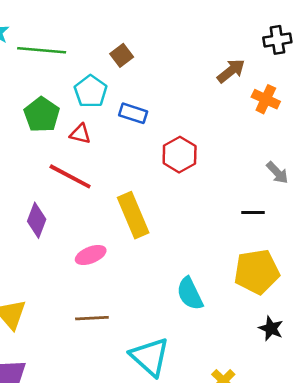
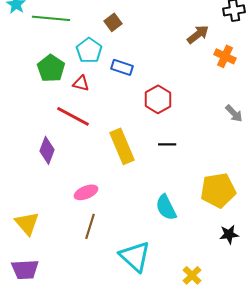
black line: (253, 213) -> (167, 144), moved
pink ellipse: (91, 255) -> (86, 192), moved
brown line: (92, 318) -> (90, 226), turned -70
black star: (271, 328) -> (229, 234), turned -30

